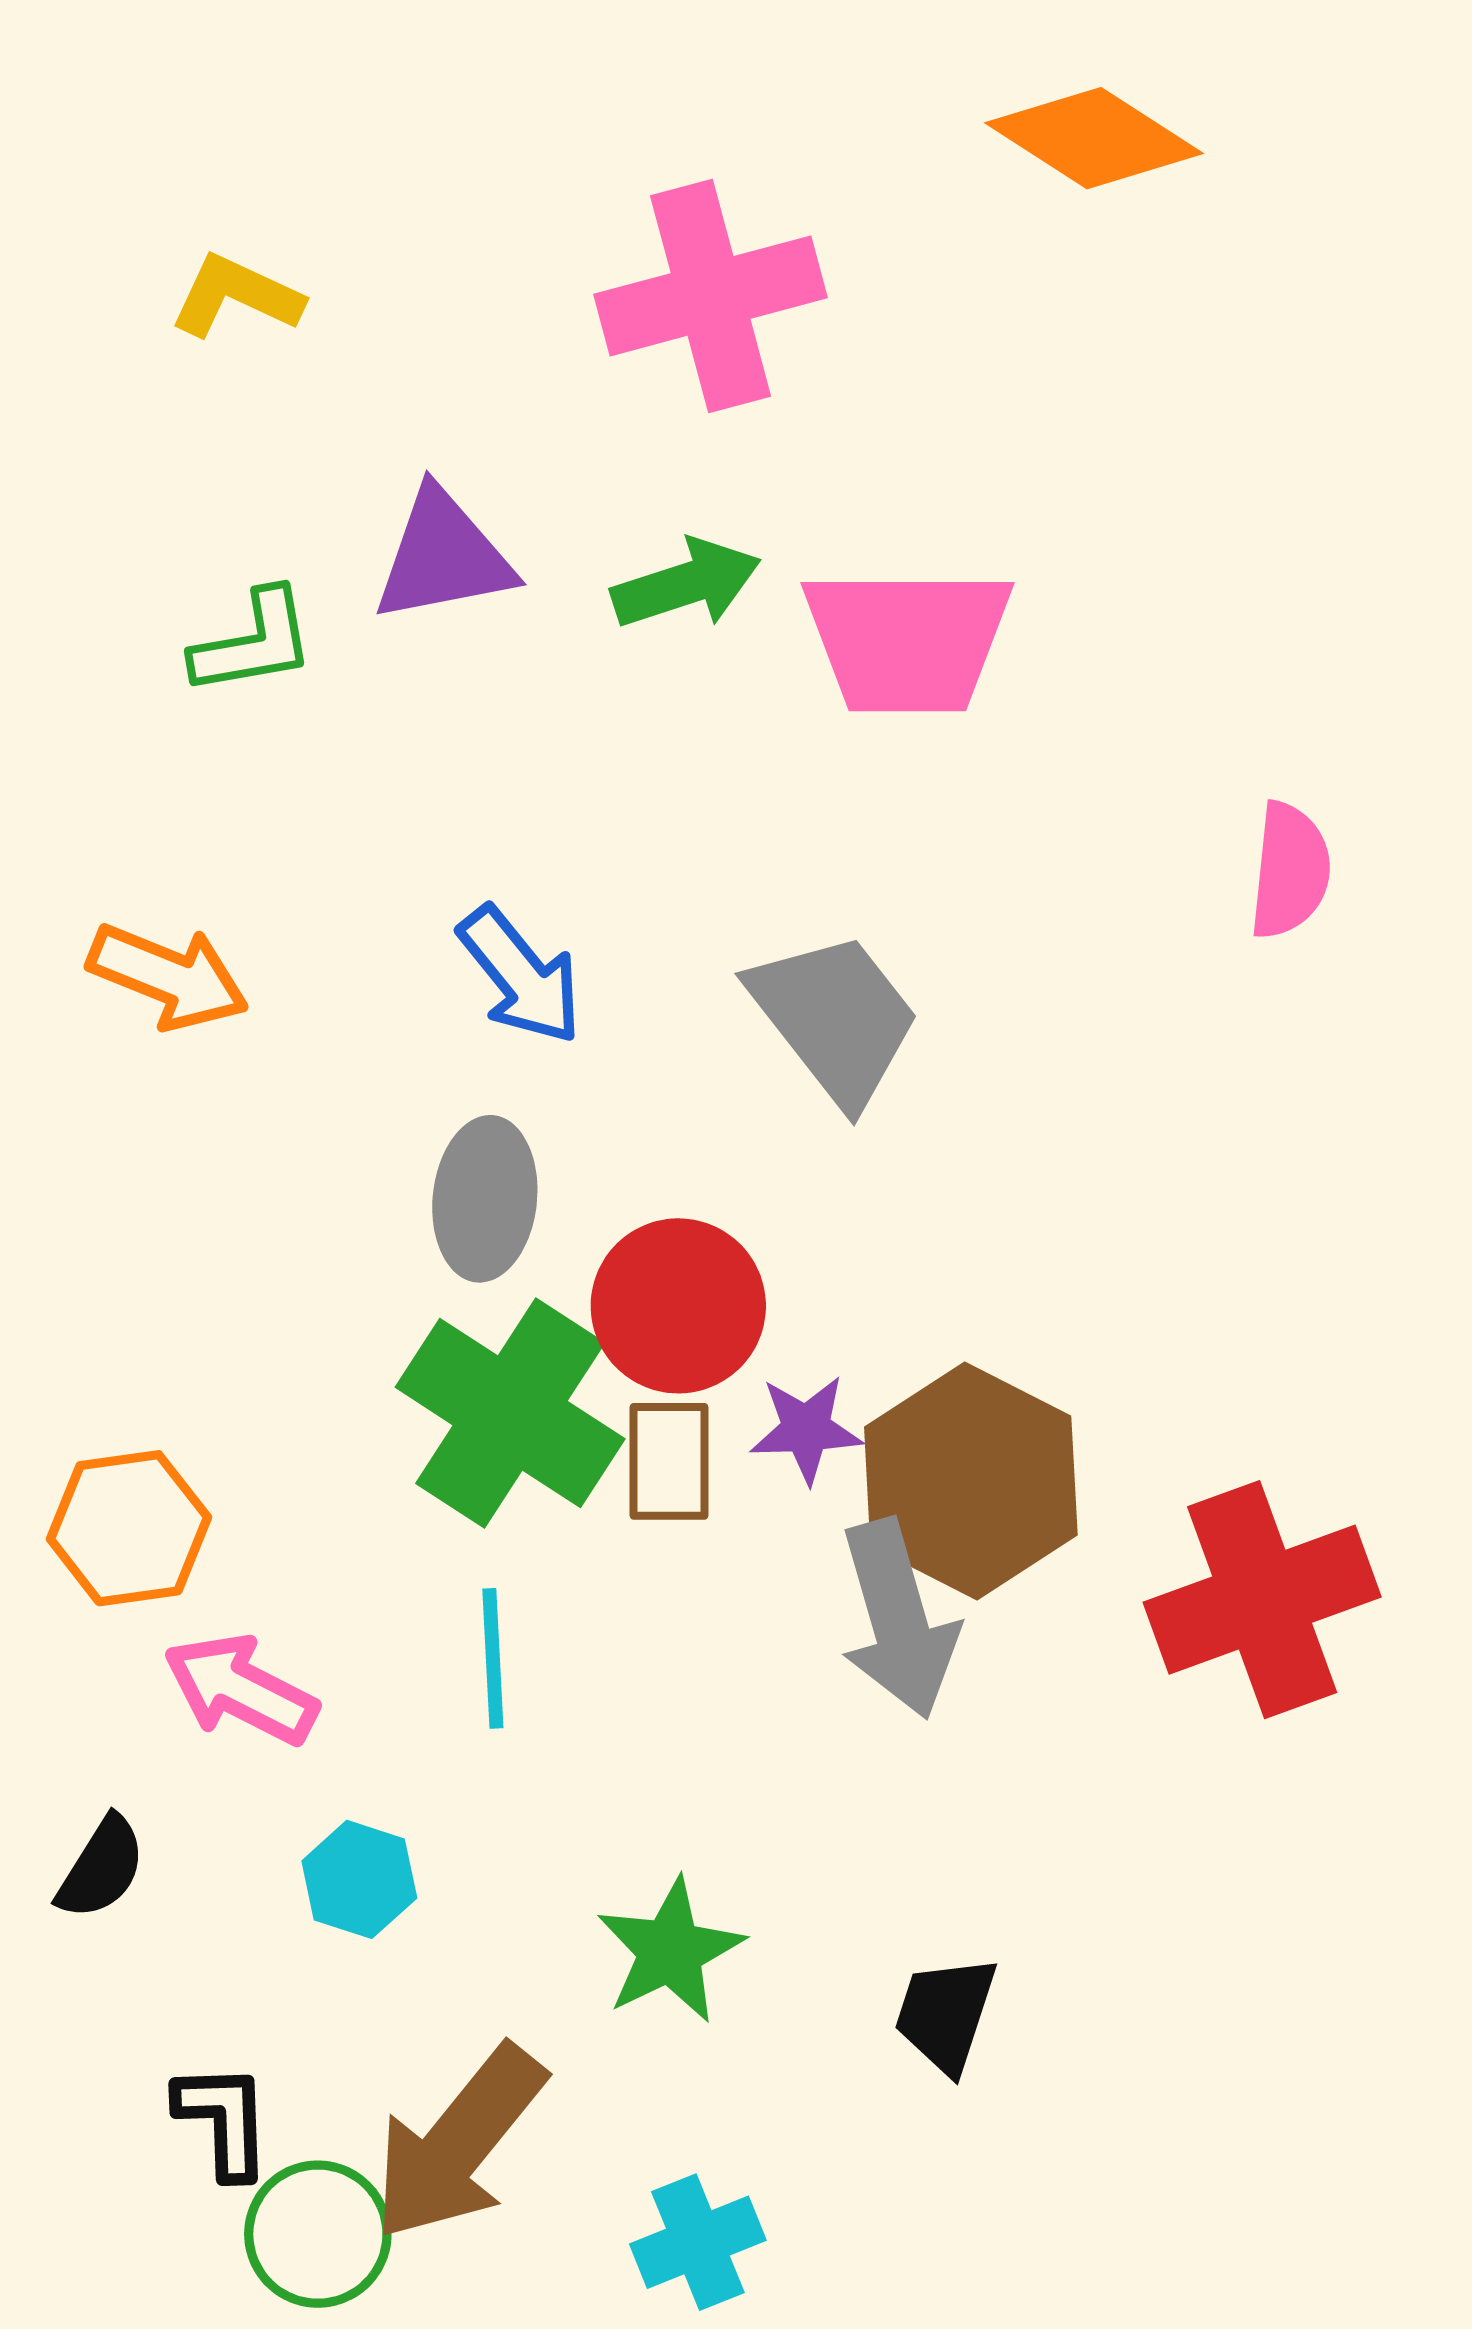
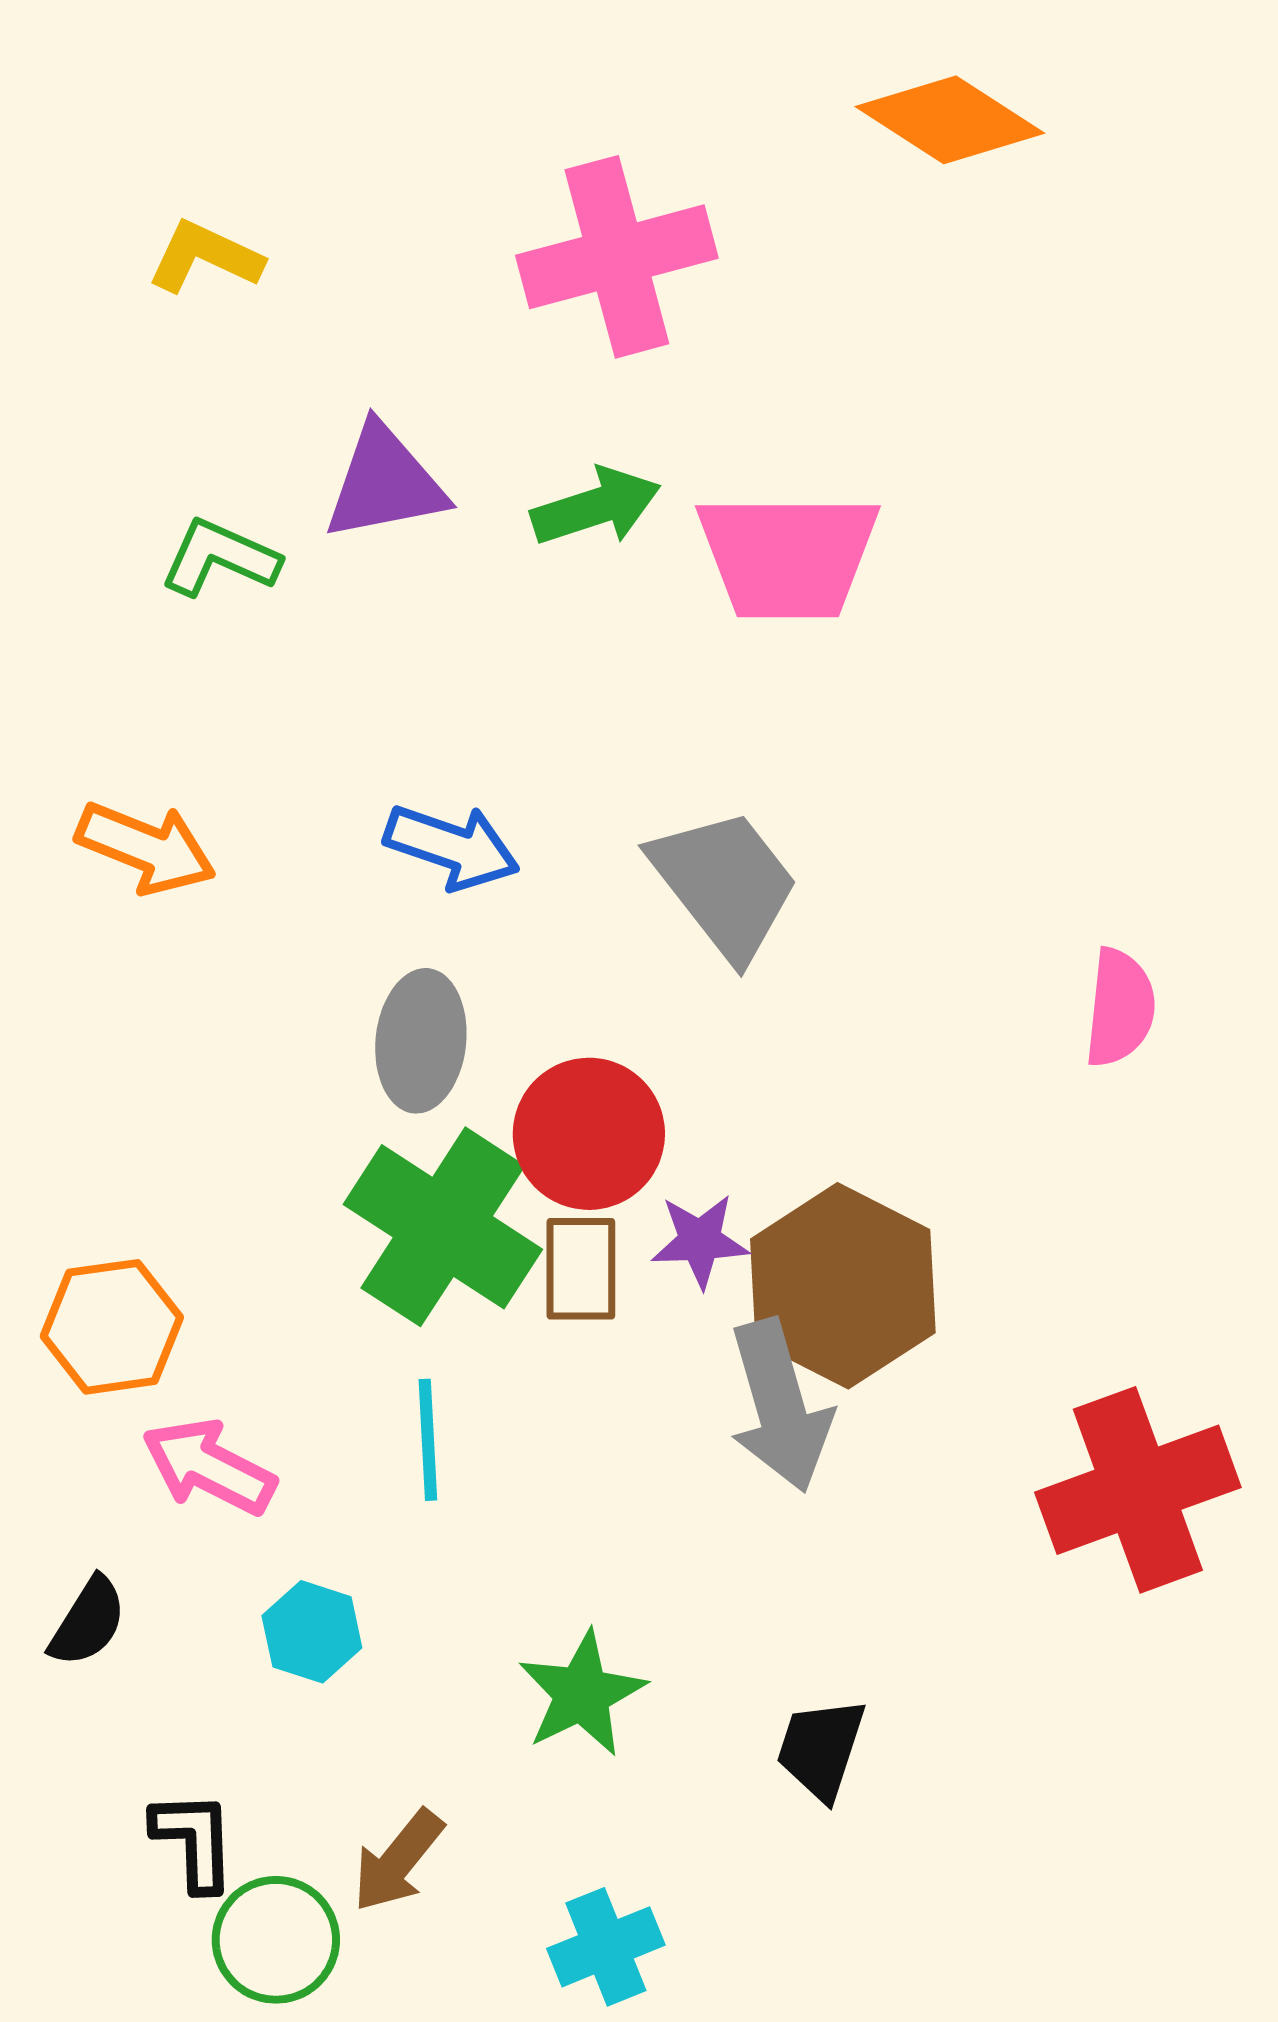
green L-shape: (253, 643) -> (220, 558), turned -146
pink semicircle: (1290, 871) -> (1120, 1008), moved
blue arrow: (521, 975) -> (452, 847), turned -32
red cross: (1262, 1600) -> (1138, 1490), moved
brown arrow: (458, 2143) -> (398, 1861), size x0.6

